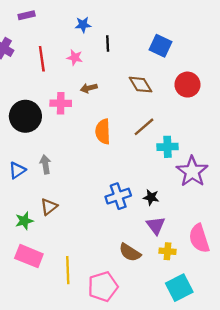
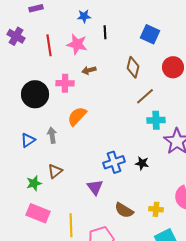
pink star: (75, 58) -> (77, 44), size x1.5
brown diamond: (140, 85) -> (133, 67), turned 45
brown line: (144, 127) -> (145, 96), moved
orange semicircle: (103, 132) -> (77, 116), moved, turned 45
purple triangle: (156, 225) -> (95, 187), moved

